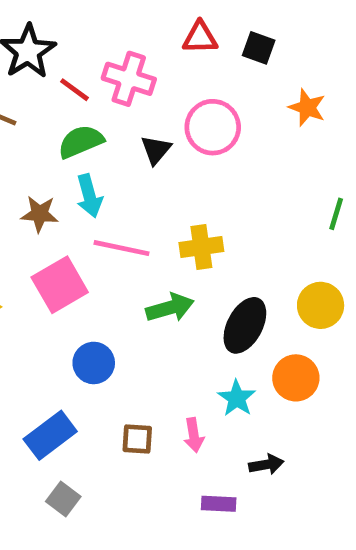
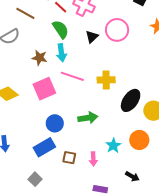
green semicircle: (81, 142) -> (61, 29), turned 72
green arrow: (170, 308) -> (88, 118), moved
black ellipse: (245, 325) -> (131, 100), moved
blue rectangle: (50, 435) -> (44, 147), moved
black arrow: (266, 465) -> (132, 176), moved, turned 32

